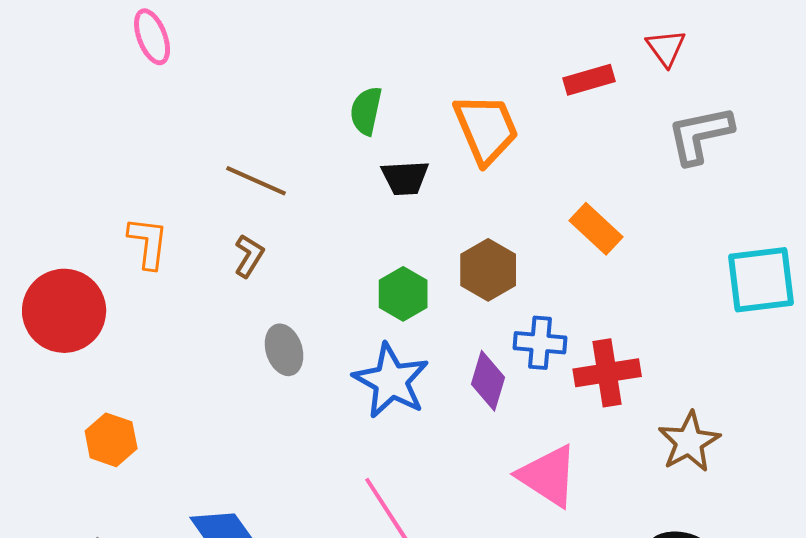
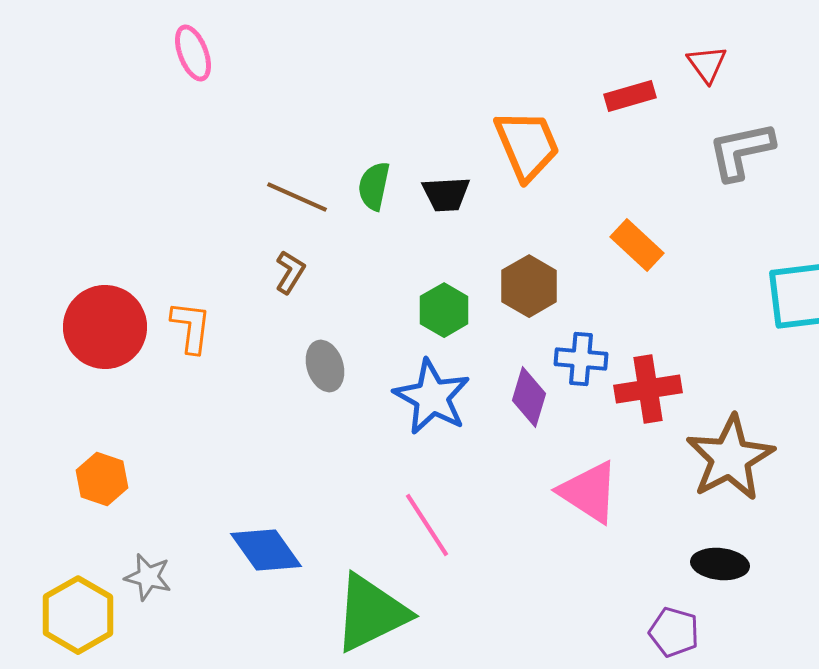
green semicircle: (366, 111) -> (374, 186), moved
orange L-shape: (148, 243) -> (191, 327), moved
orange hexagon: (111, 440) -> (102, 479), moved
brown star: (689, 442) -> (730, 458), size x1.4

